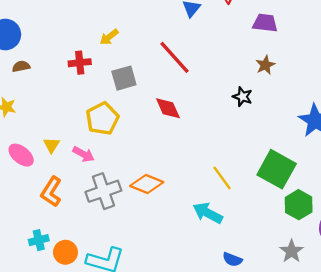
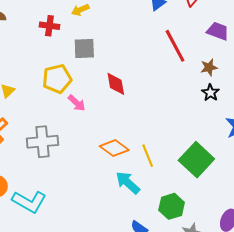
red line: (174, 57) -> (175, 46), moved
black star: (243, 97) -> (210, 93), moved
pink arrow: (83, 154) -> (77, 103), moved
orange diamond: (147, 184) -> (114, 148), moved
green hexagon: (299, 205) -> (172, 206), moved

